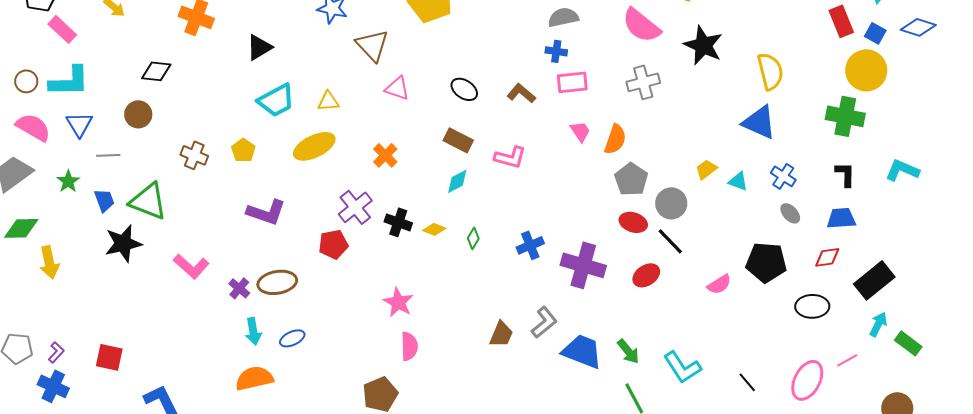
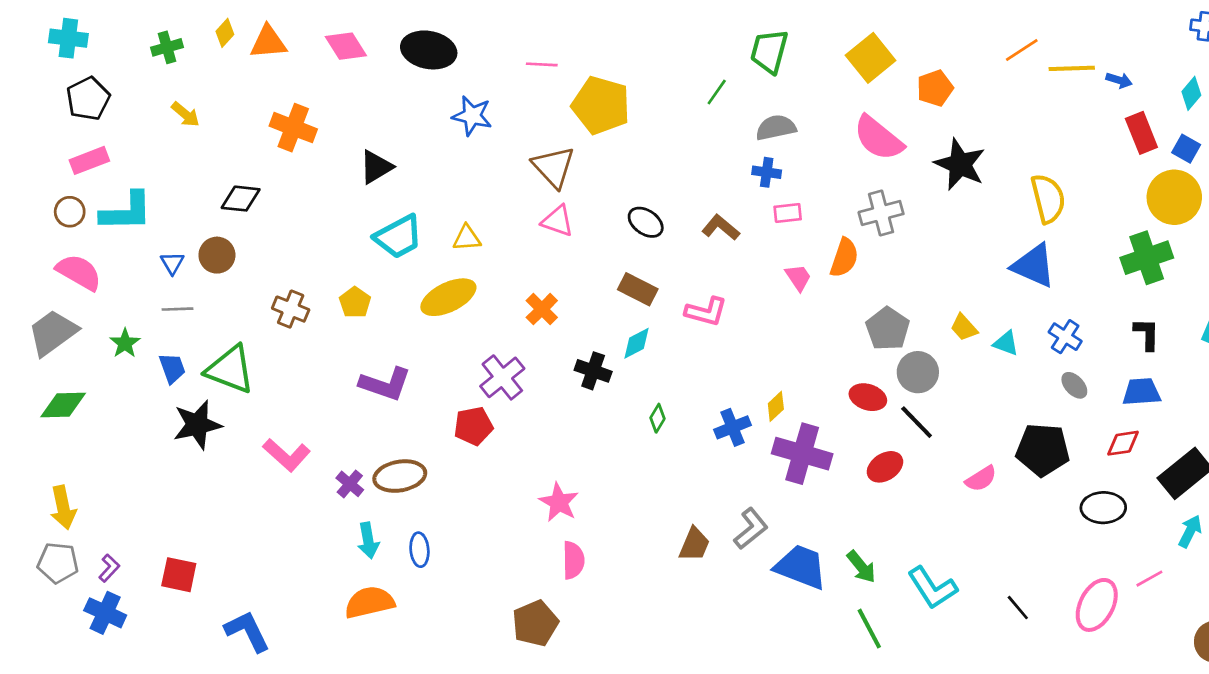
pink rectangle: (62, 29) -> (89, 160), moved, turned -64
brown triangle: (372, 45) -> (554, 167), moved
pink rectangle: (572, 82) -> (788, 213), size x0.7
green cross: (845, 116) -> (1147, 258), turned -30
blue triangle: (79, 124) -> (172, 263), moved, size x0.7
orange semicircle: (615, 139) -> (844, 258), moved
yellow trapezoid: (706, 169) -> (964, 327), turned -95
gray pentagon: (631, 179) -> (888, 329), moved
black cross: (398, 222) -> (593, 371), moved
yellow diamond: (434, 229) -> (776, 406), moved, turned -65
yellow arrow: (49, 262) -> (63, 508), moved
blue ellipse: (292, 338) -> (419, 550), turned -70

